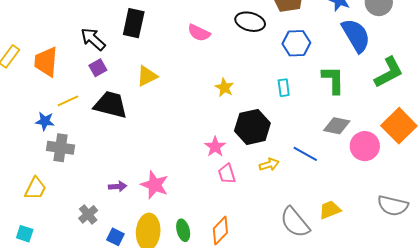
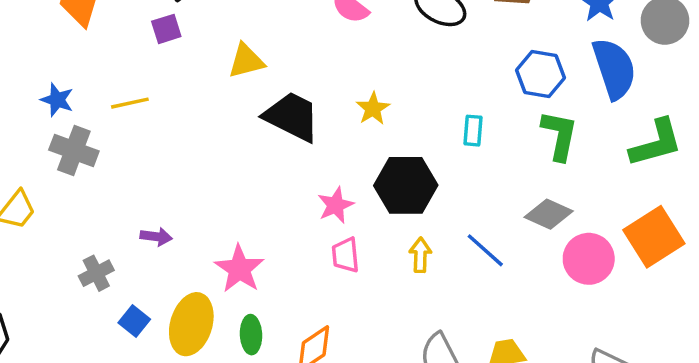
blue hexagon: (296, 43) -> (540, 74), moved
yellow line: (68, 101) -> (130, 103), moved
black trapezoid: (111, 105) -> (292, 117), moved
yellow arrow: (269, 165) -> (420, 255), turned -84
pink star: (155, 185) -> (239, 269), moved

